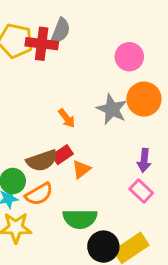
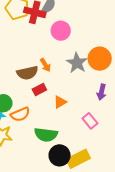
pink circle: (129, 57) -> (61, 31), moved
purple arrow: (144, 160) -> (102, 92), moved
brown semicircle: (42, 161) -> (27, 73), moved
orange triangle: (81, 169) -> (60, 102), moved

